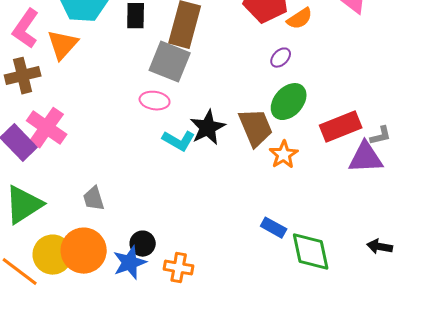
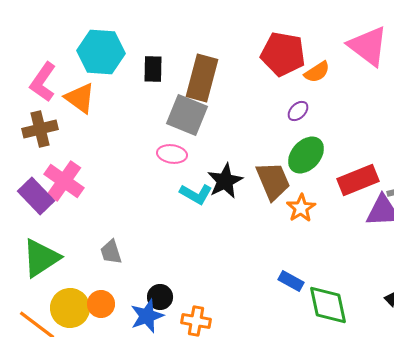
orange triangle: (63, 45) -> (80, 98), turned -36
orange circle: (84, 251) -> (101, 304), size x0.6

